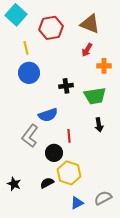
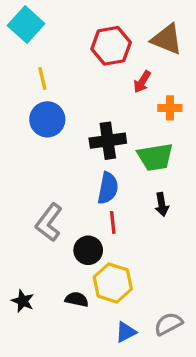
brown triangle: (90, 24) -> (167, 39), moved
red hexagon: (51, 28) -> (111, 46), moved
black cross: (66, 86) -> (108, 141), size x1.5
blue semicircle: (48, 115) -> (108, 188), moved, turned -60
black semicircle: (47, 183) -> (77, 299), turned 40

